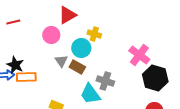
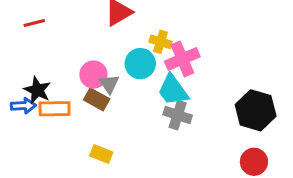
pink circle: (51, 35) -> (93, 75), moved
pink cross: (139, 55) -> (182, 59), moved, turned 30
brown rectangle: (77, 67) -> (97, 99), moved
cyan trapezoid: (90, 94) -> (173, 90), moved

